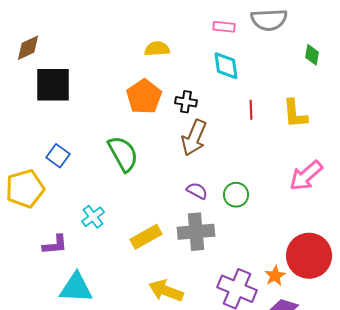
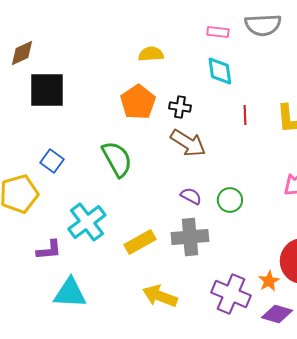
brown arrow: (194, 138) -> (188, 143), turned -81
cyan cross: (93, 217) -> (87, 222), size x1.6

